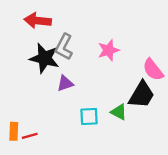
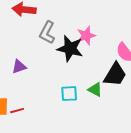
black star: (45, 58) -> (70, 49), moved
purple triangle: (65, 83) -> (19, 67), moved

